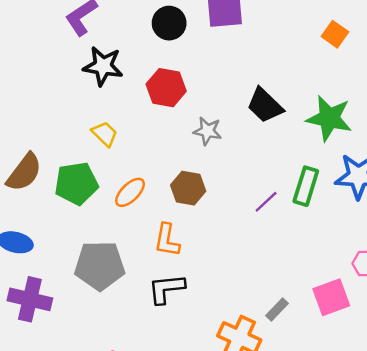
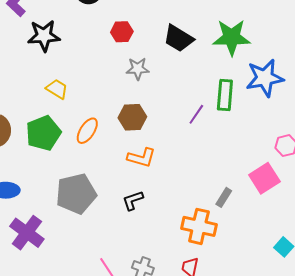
red hexagon: (166, 88) -> (122, 32), moved, size x0.7
orange L-shape: (167, 240) -> (141, 158), moved, turned -72
black L-shape: (166, 289) -> (133, 200), size x0.7
purple cross: (30, 299) -> (27, 233), turned 36

